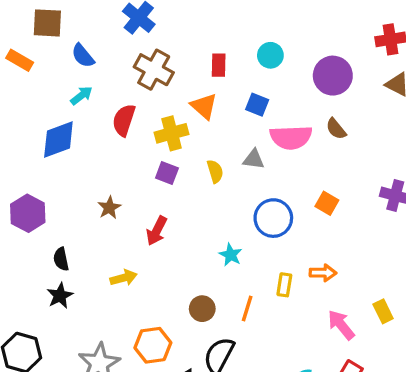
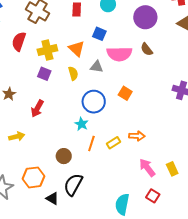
orange triangle: (204, 106) -> (77, 49), moved
orange square: (327, 203) -> (125, 93), moved
blue circle: (273, 218) -> (94, 102), moved
yellow rectangle: (284, 285) -> (114, 143), turned 48
orange line: (247, 308) -> (91, 144), moved
yellow rectangle: (383, 311) -> (172, 169), moved

